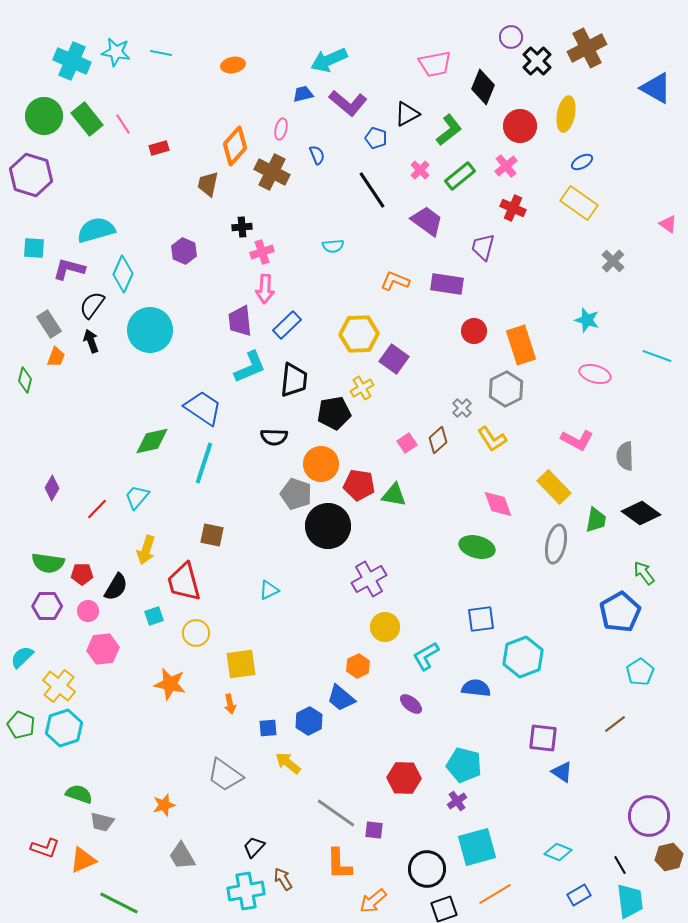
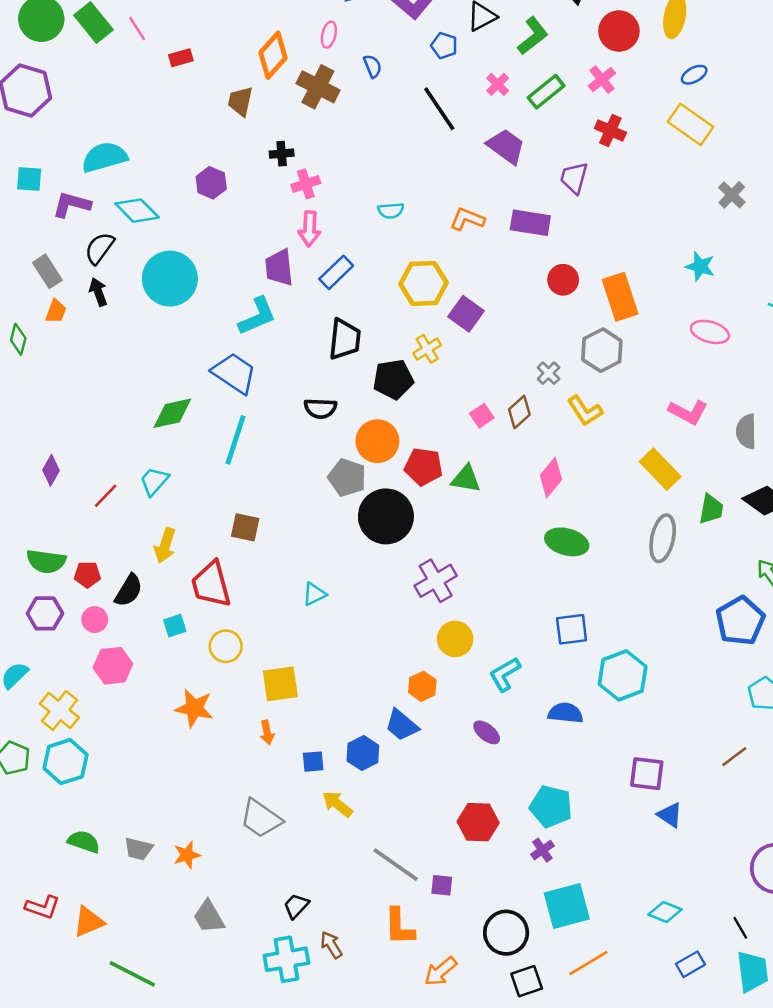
cyan semicircle: (333, 246) -> (391, 211), moved
cyan diamond: (123, 274) -> (137, 211), turned -69
cyan L-shape: (250, 367) -> (257, 316), moved
pink diamond: (498, 504) -> (551, 478), moved, turned 60
gray trapezoid: (102, 822) -> (138, 849), moved

